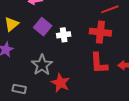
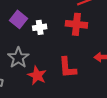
red L-shape: (99, 63) -> (67, 68), moved

